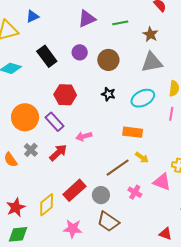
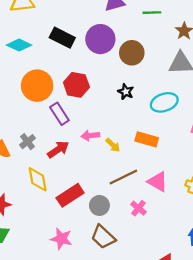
purple circle: (80, 52) -> (100, 39), size x1.6
black rectangle: (47, 56) -> (62, 38), turned -35
orange circle: (25, 117) -> (37, 86), moved
yellow arrow: (142, 157) -> (113, 145), moved
pink triangle: (162, 182) -> (158, 182), moved
yellow diamond: (47, 205) -> (38, 179), moved, turned -70

